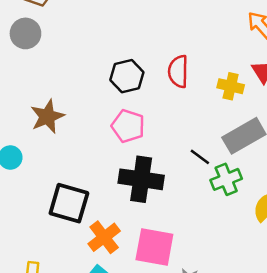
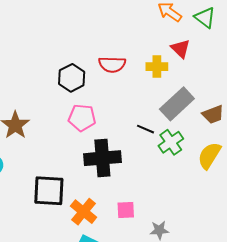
red semicircle: (178, 71) -> (112, 64), turned -76
pink square: (154, 247) -> (126, 210), size x0.6

